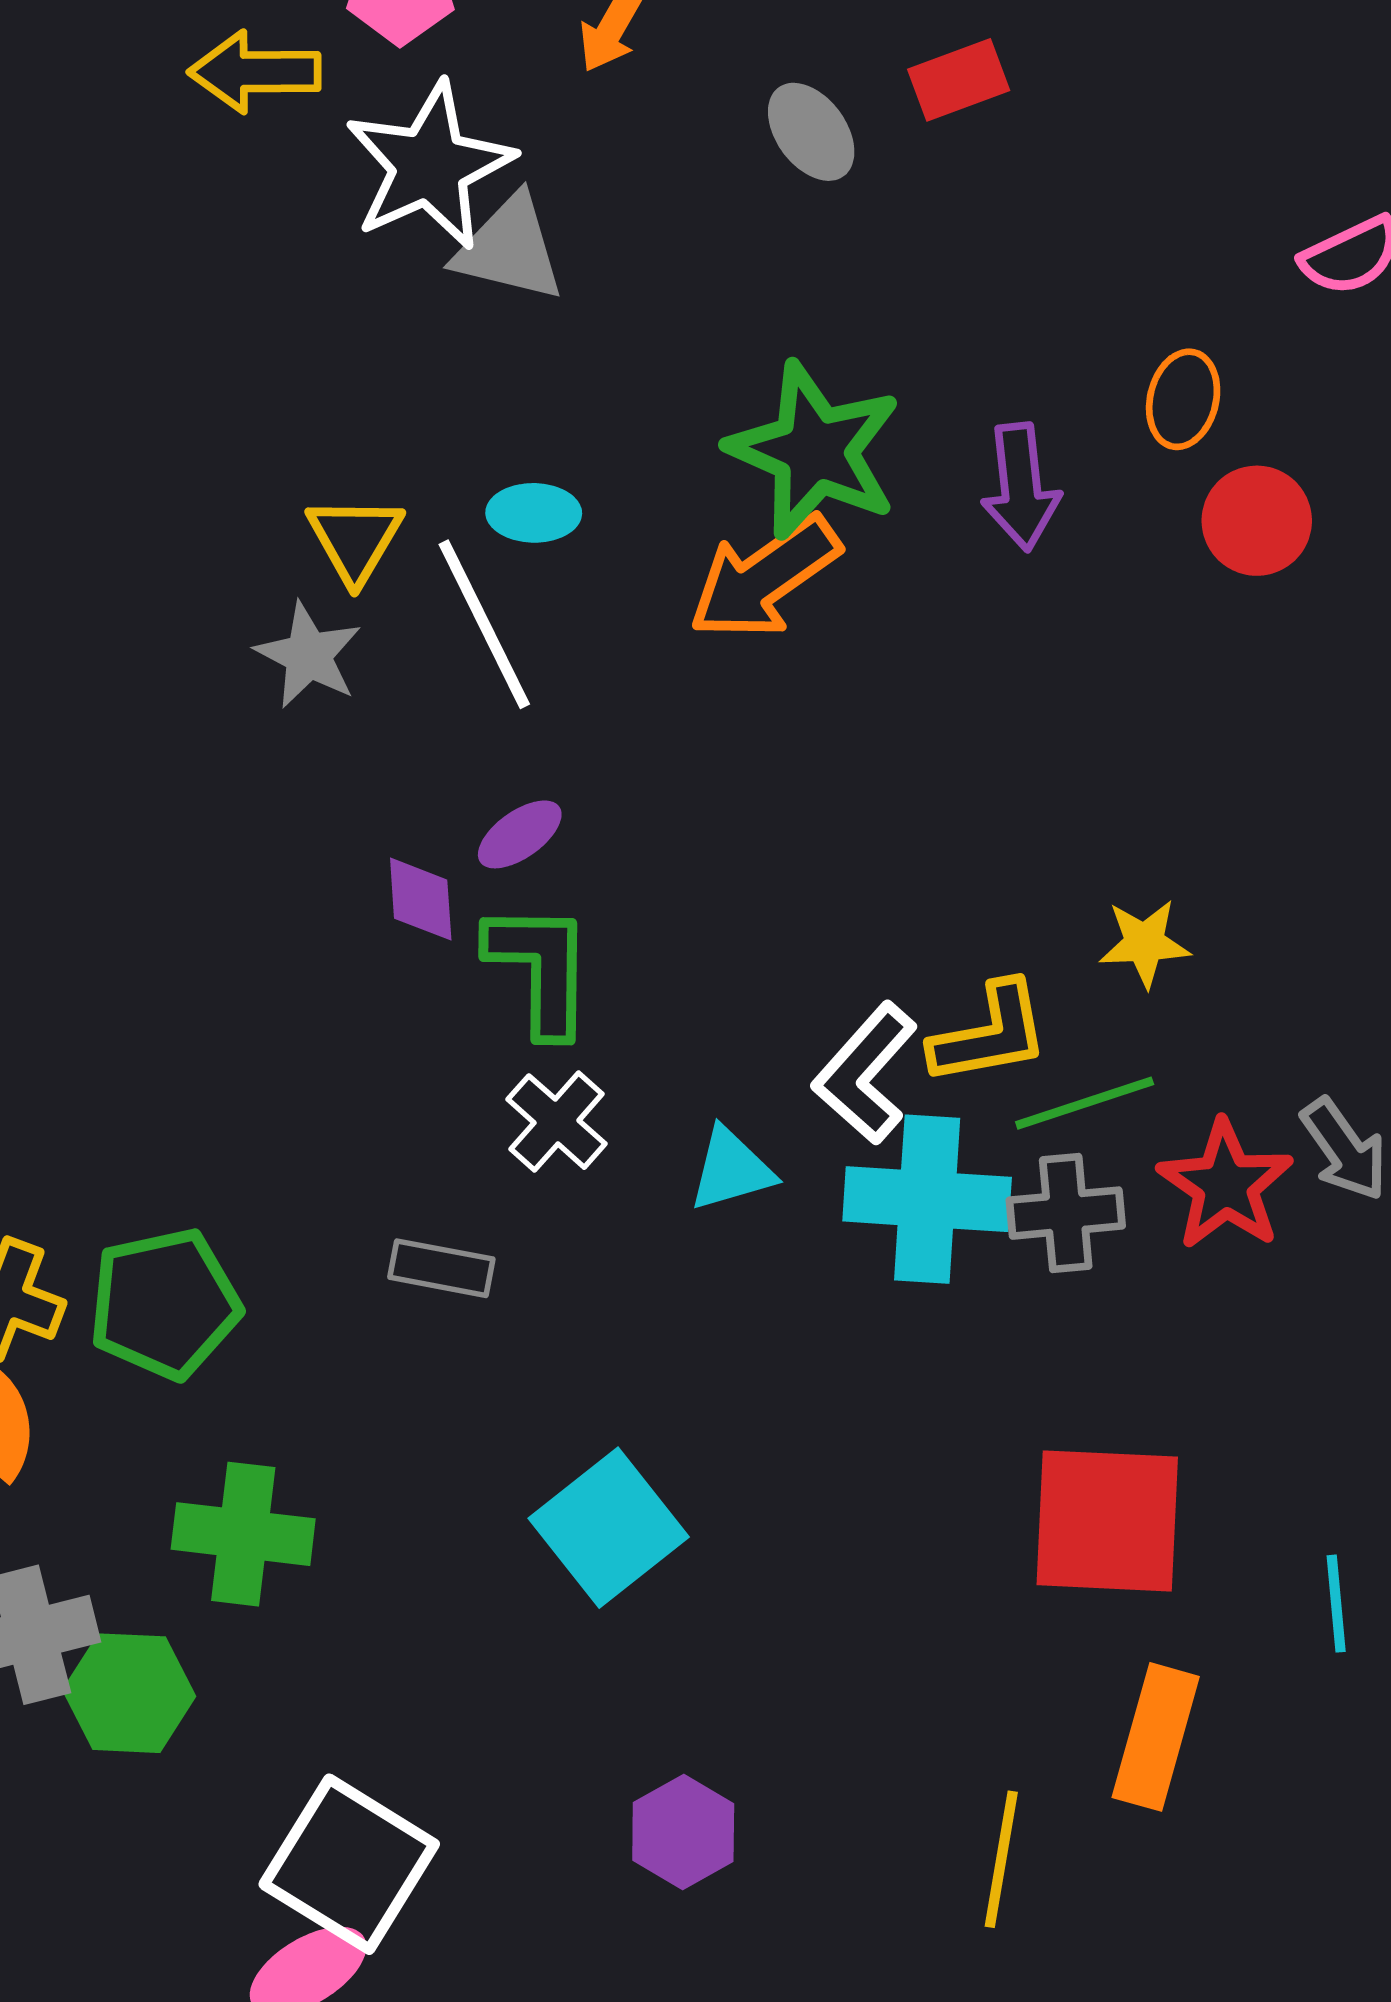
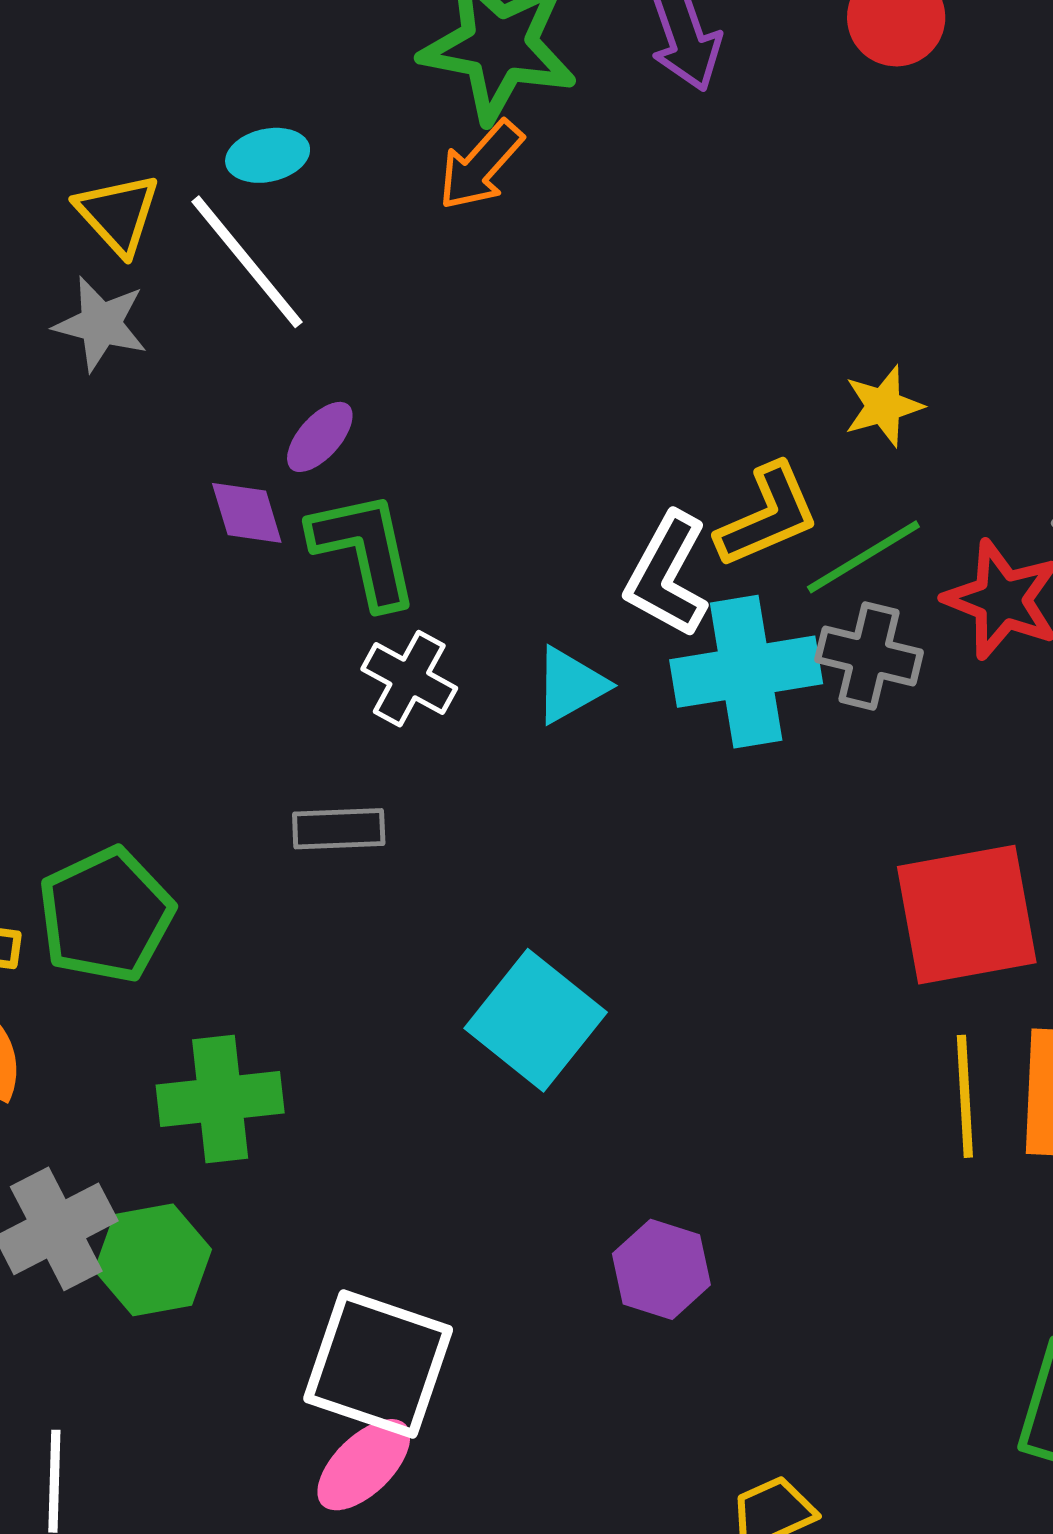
orange arrow: (764, 578) -> (481, 165), size x0.7
gray cross: (1066, 1213) -> (869, 656), turned 32
yellow line: (1001, 1859) -> (965, 1096), moved

